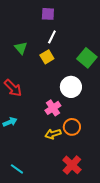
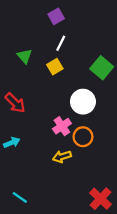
purple square: (48, 14) -> (56, 16), turned -32
orange circle: (72, 127) -> (83, 137), moved
red cross: (72, 165) -> (100, 199), moved

